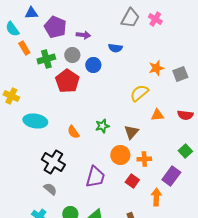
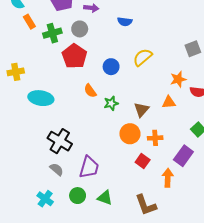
blue circle: (93, 65) -> (111, 67), moved
orange star: (156, 68) -> (178, 79), moved
yellow semicircle: (139, 93) -> (143, 57), moved
yellow cross: (11, 96) -> (16, 72), turned -35
orange triangle: (157, 115) -> (169, 102), moved
orange semicircle: (73, 132) -> (90, 91), moved
purple trapezoid: (95, 177) -> (89, 167), moved

